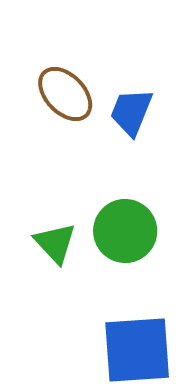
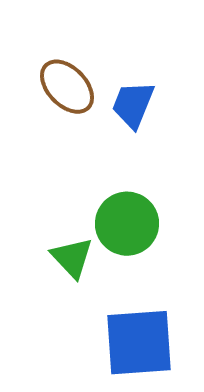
green triangle: (55, 243) -> (72, 258), moved

